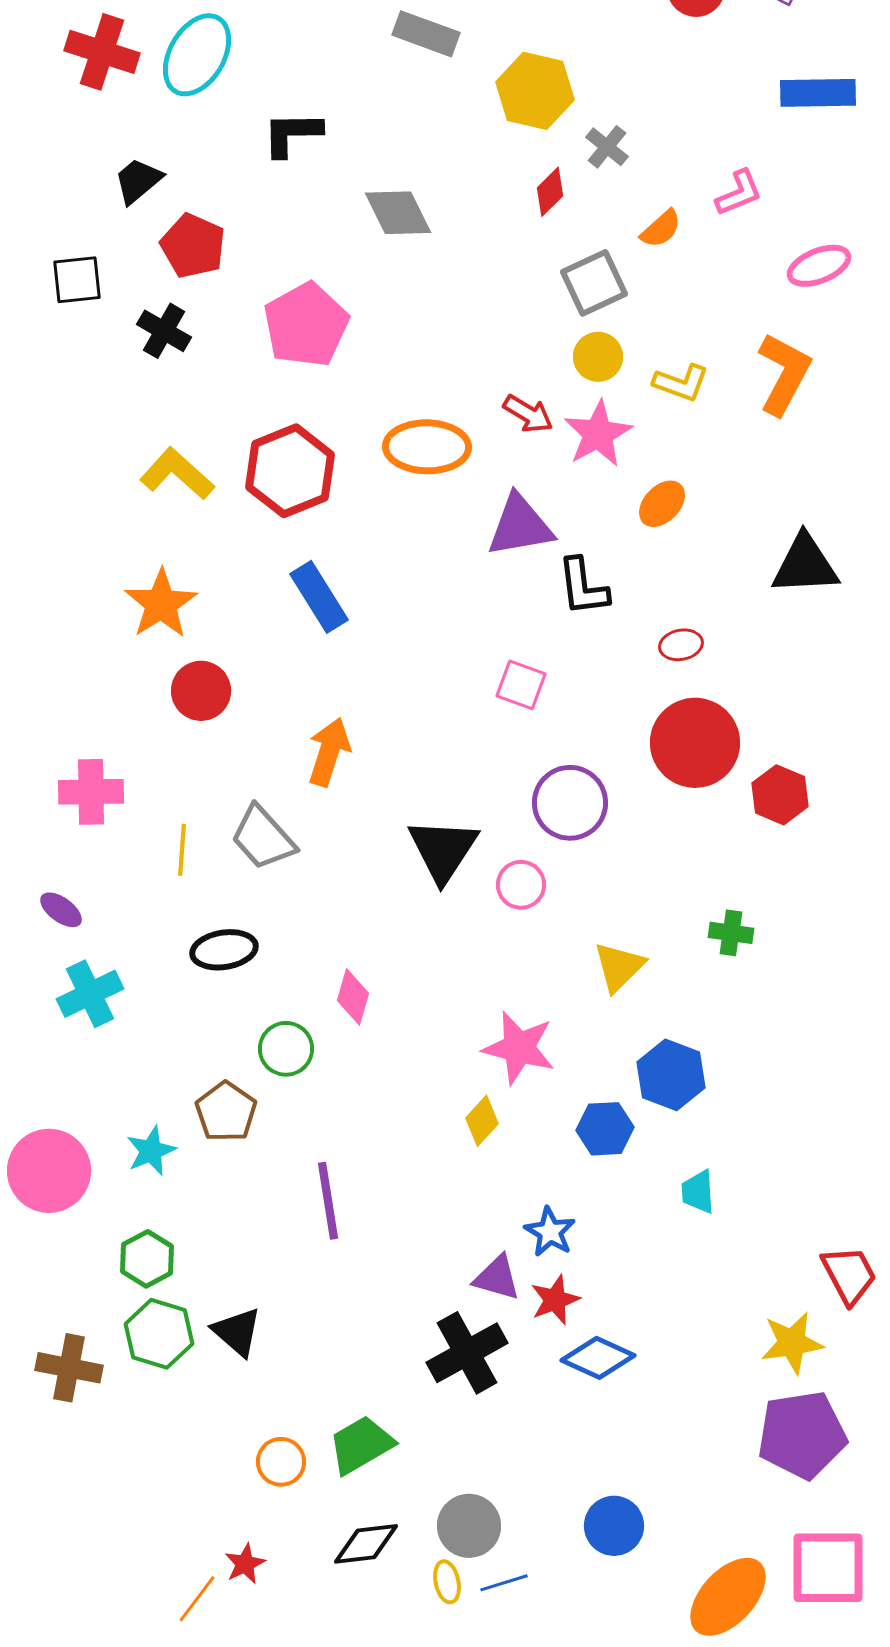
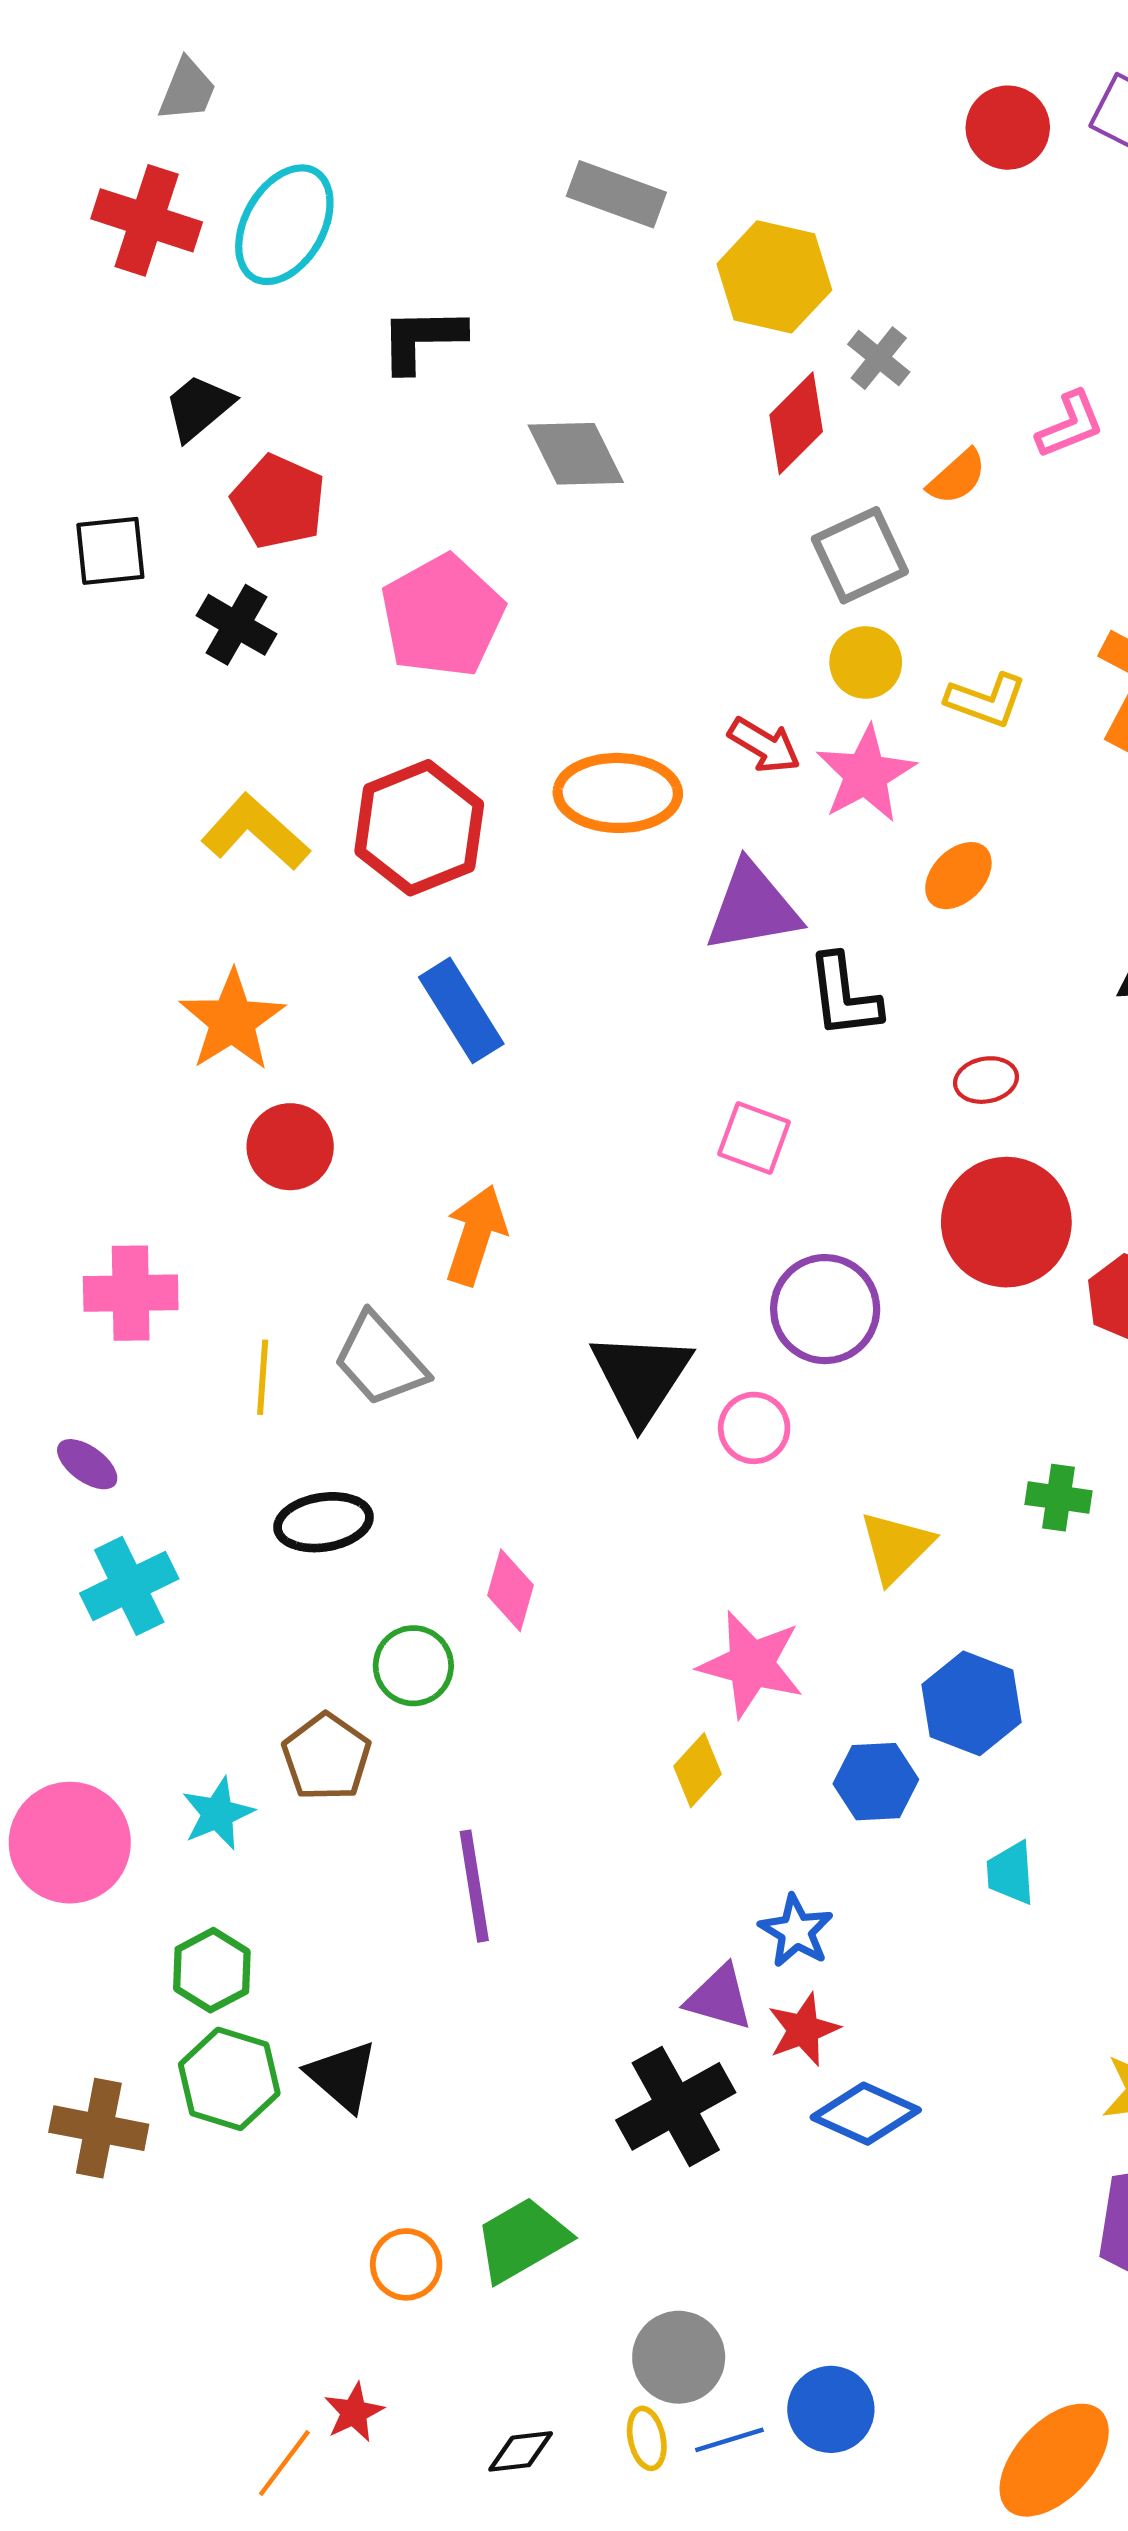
red diamond: (550, 192) -> (796, 423), size x1.4
blue circle: (614, 1526) -> (831, 2409), moved
black diamond: (366, 1544) -> (521, 2451), moved, size x0.7

